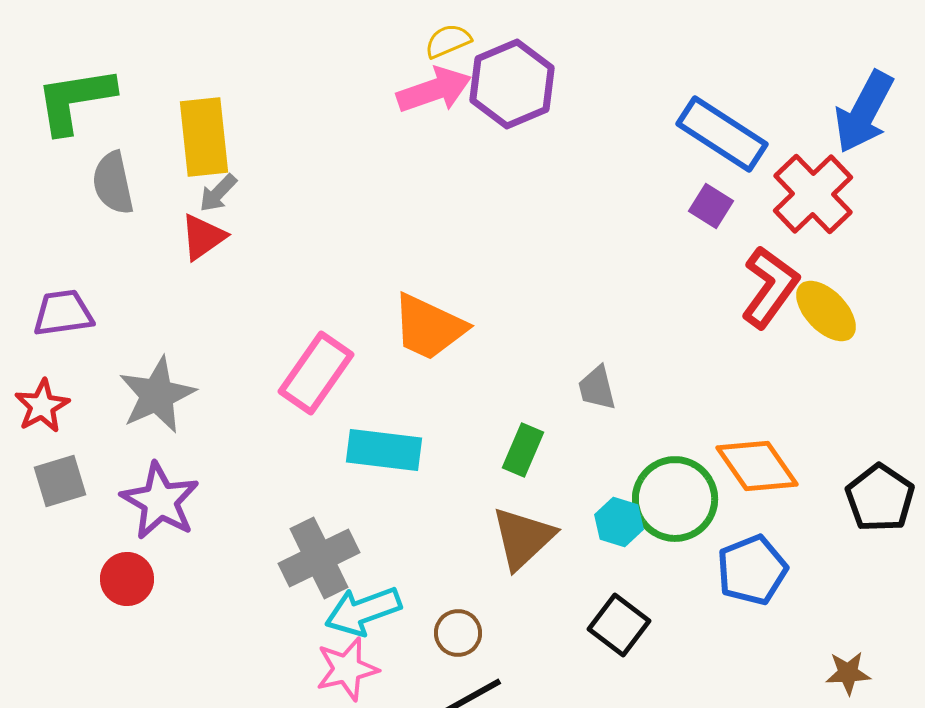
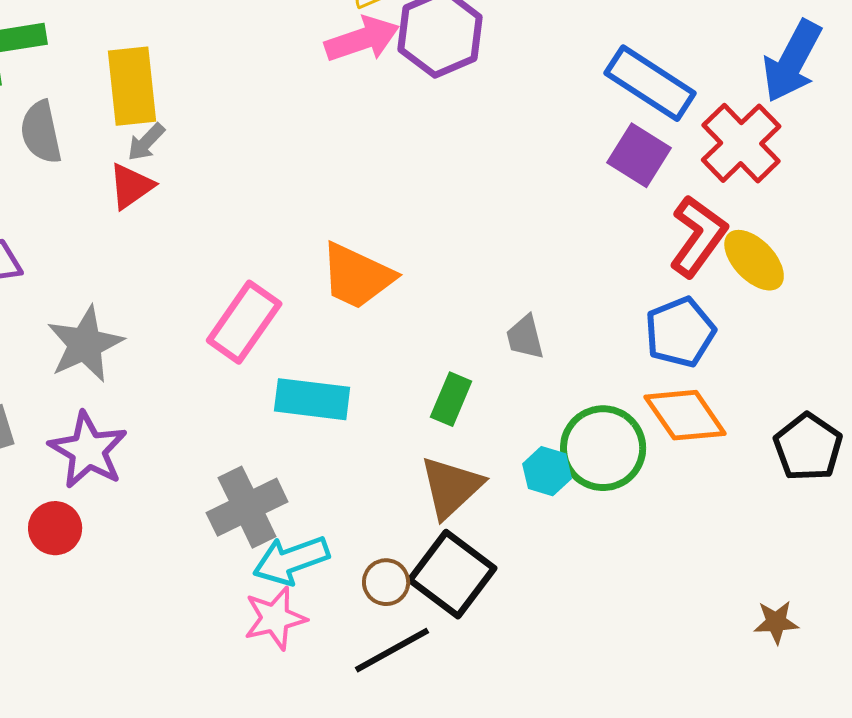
purple square: (711, 206) -> (639, 155), size x1.4
blue pentagon: (752, 570) -> (680, 332), moved
black square: (619, 625) -> (452, 574), moved, size x1.4

